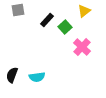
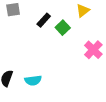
pink cross: (82, 47) -> (93, 50), moved

